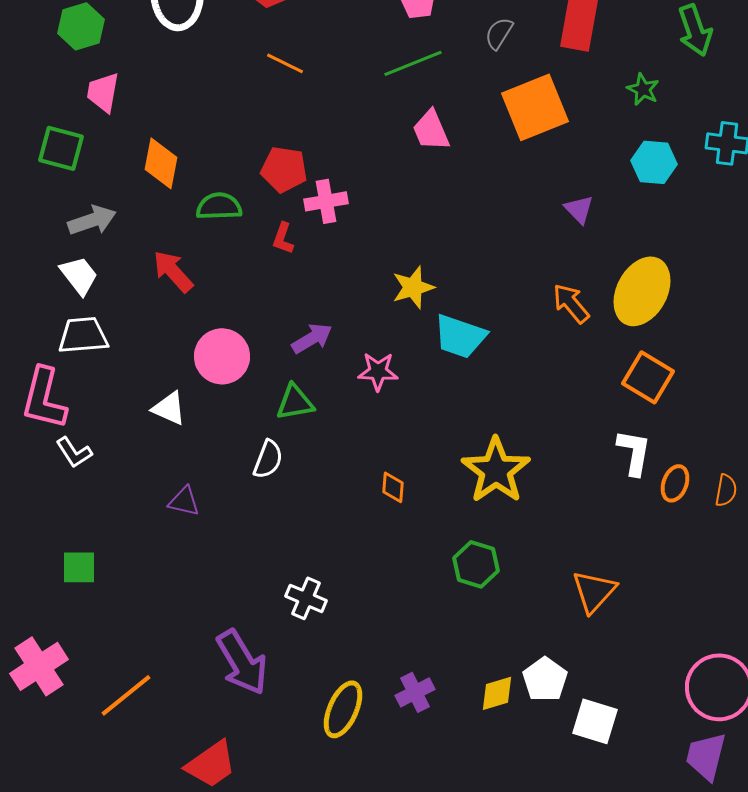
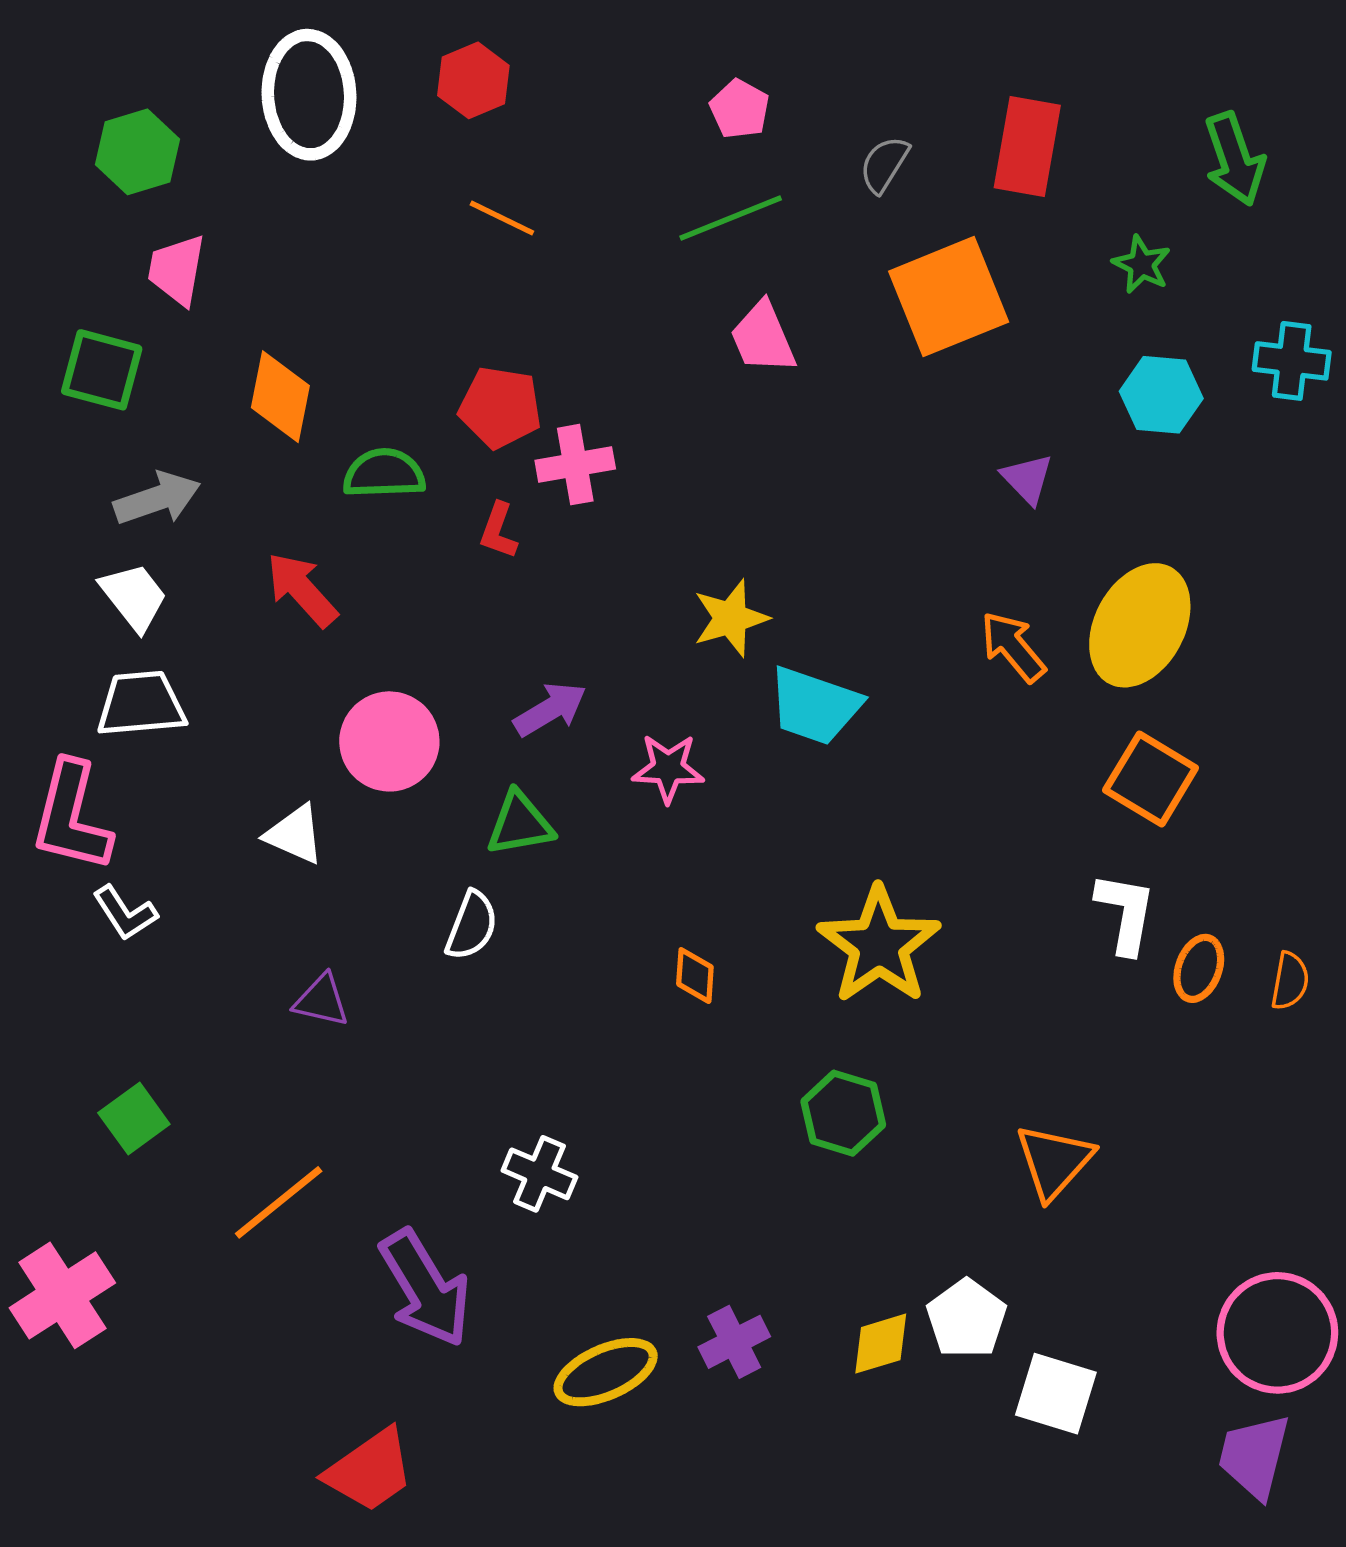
green square: (79, 567) -> (134, 1118), turned -36
orange line: (126, 695) -> (279, 1202), moved
yellow ellipse: (343, 709) -> (606, 1372), turned 42

